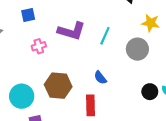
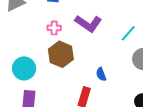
cyan line: (105, 36) -> (128, 33), moved
brown hexagon: (58, 86) -> (61, 54), moved

